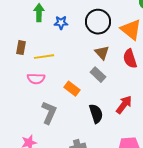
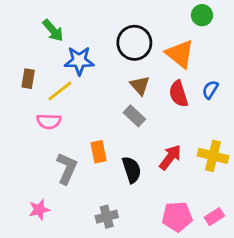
green arrow: (39, 13) -> (53, 30), turned 138
blue star: (61, 23) -> (79, 61), moved, size x1.5
yellow line: (44, 57) -> (60, 91), turned -30
orange rectangle: (72, 89) -> (98, 152), moved, turned 42

